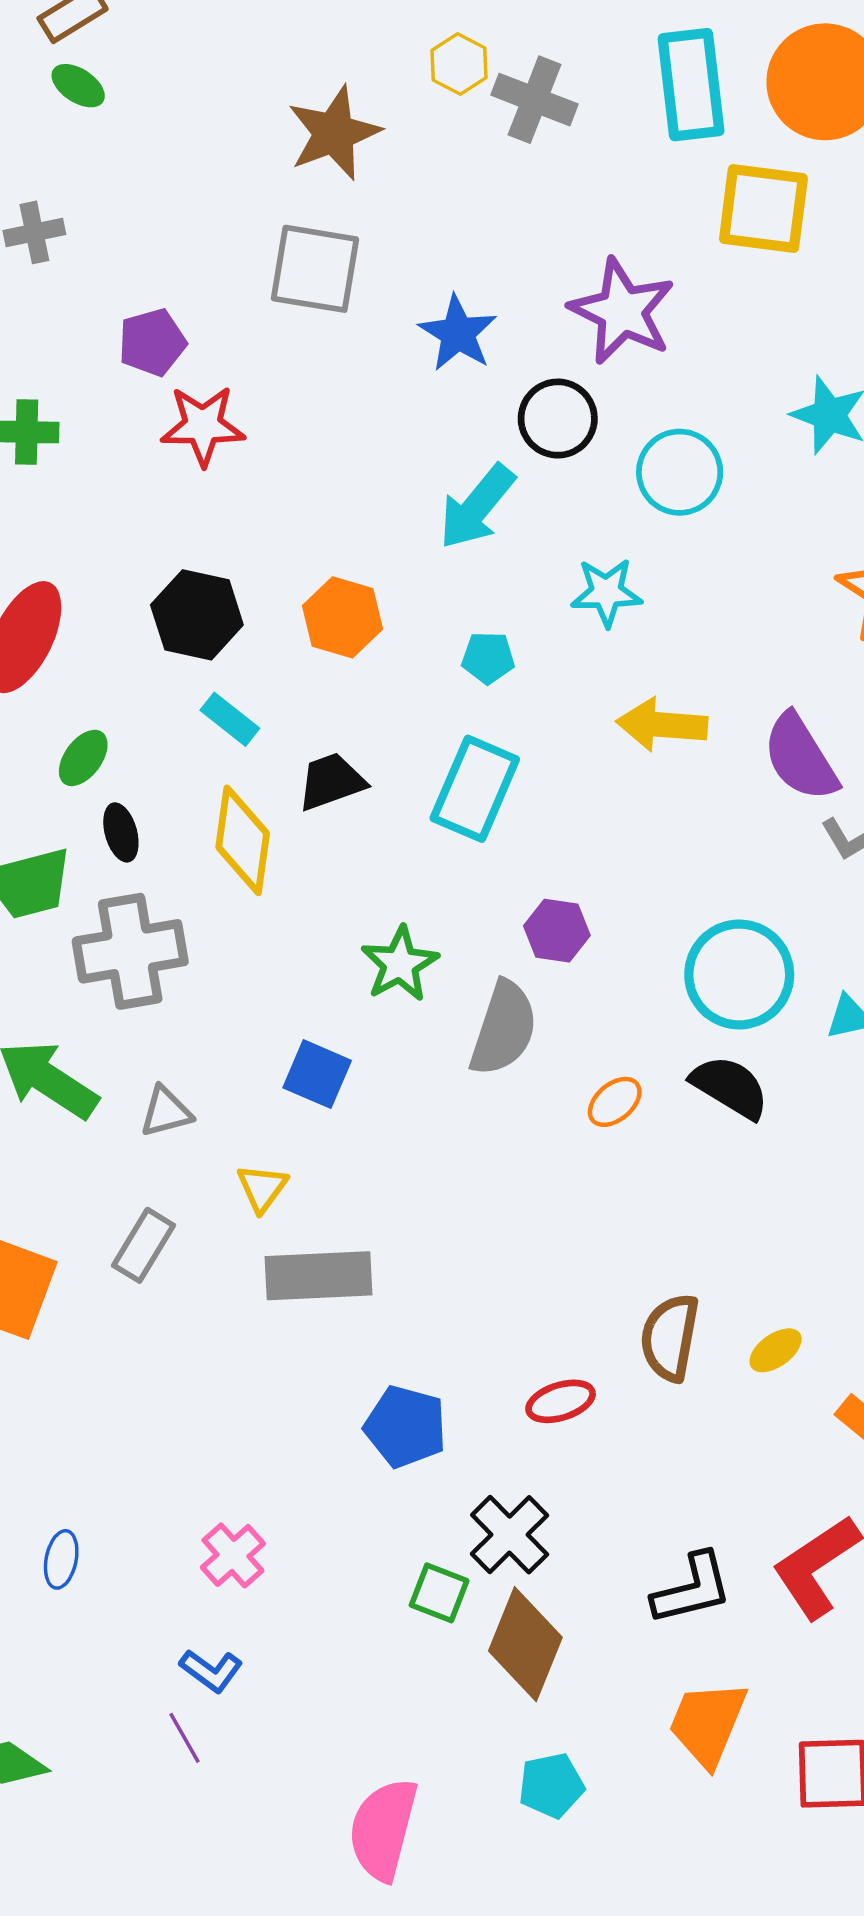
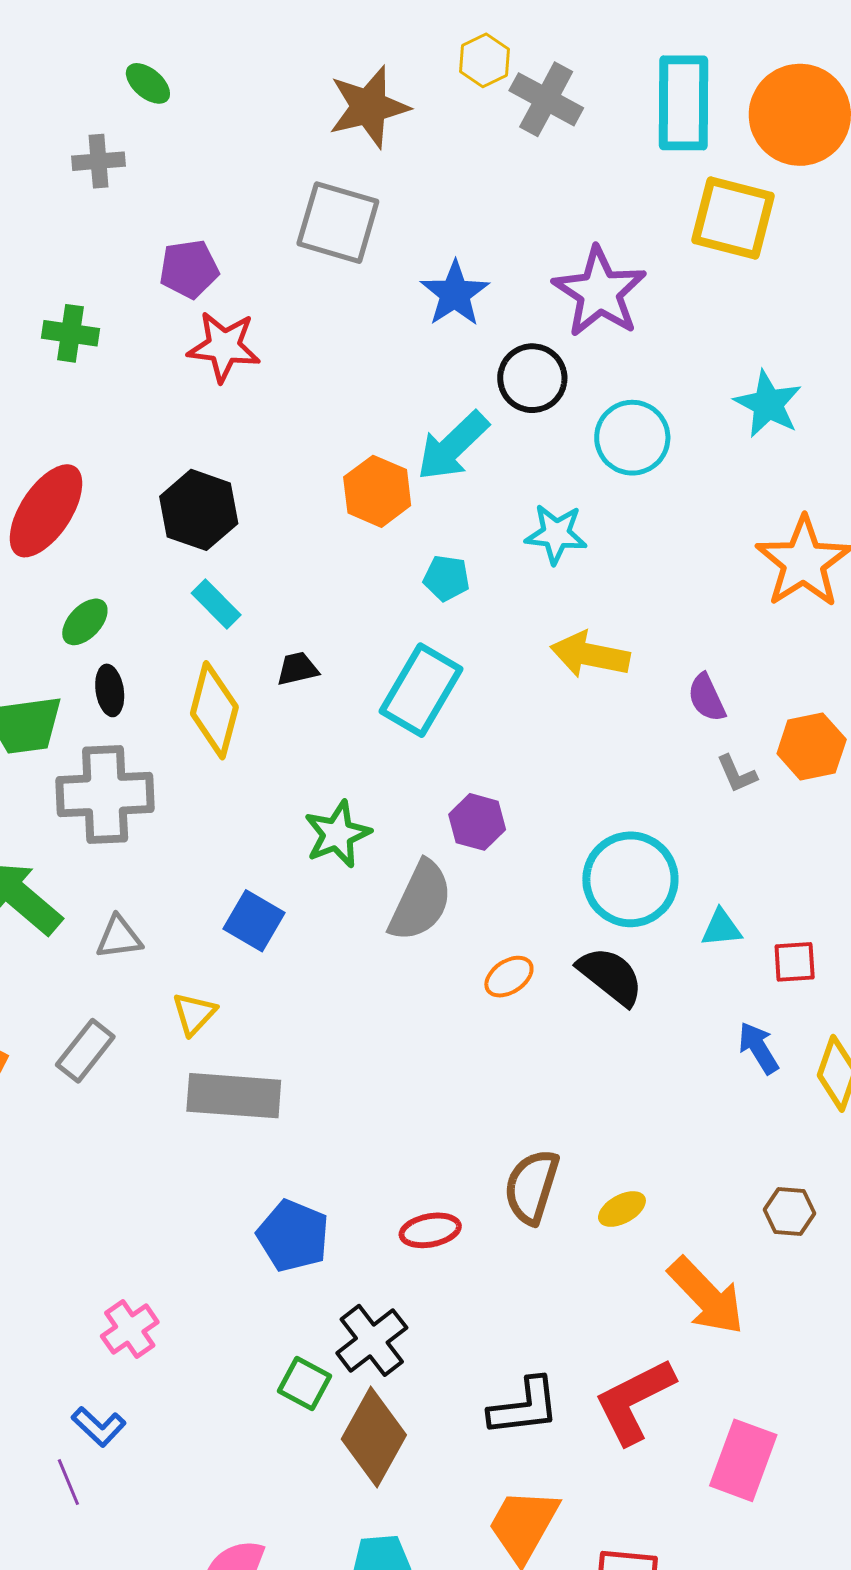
green ellipse: (78, 86) -> (148, 83), moved
orange hexagon: (343, 617) -> (377, 491), moved
purple semicircle: (800, 757) -> (707, 698), size x0.6
black trapezoid: (331, 782) -> (298, 669), size x0.7

